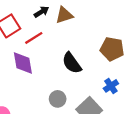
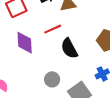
red line: (34, 38) -> (53, 29), moved

